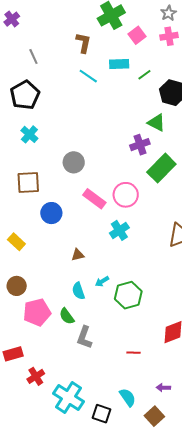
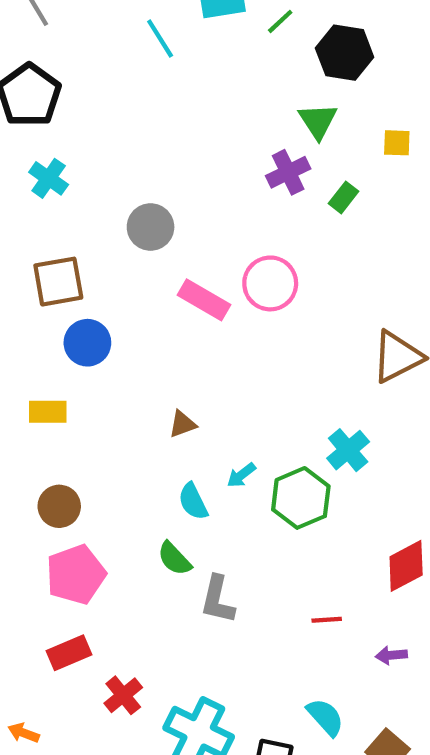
cyan line: (88, 76) -> (160, 38), turned 30
green triangle: (156, 123) -> (318, 121), turned 36
green rectangle: (161, 168) -> (343, 197), moved, size x0.5
blue circle: (51, 213) -> (87, 343), moved
cyan cross: (119, 230) -> (348, 450), moved
yellow rectangle: (16, 242) -> (48, 412), turned -36
pink pentagon: (37, 312) -> (76, 575), moved
purple arrow: (163, 388) -> (391, 655), moved

